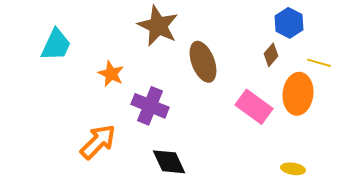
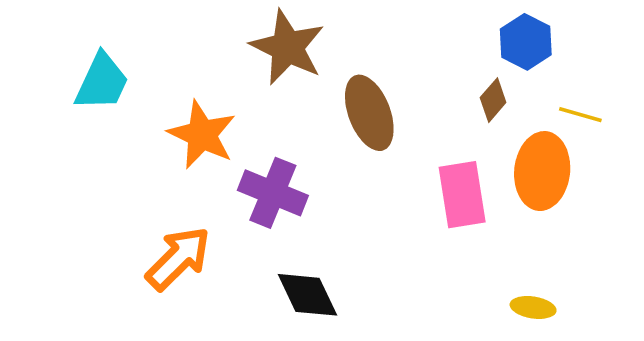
orange star: (111, 74) -> (202, 135), size x1.4
pink rectangle: (254, 107) -> (462, 195), turned 45

